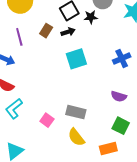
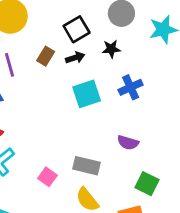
black star: (91, 17) -> (111, 49), moved
blue cross: (122, 58) -> (131, 87), moved
purple semicircle: (119, 96) -> (128, 143), moved

